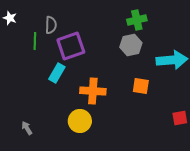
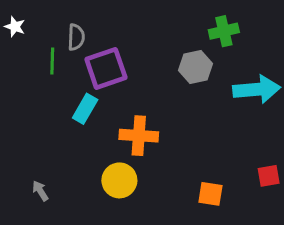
green cross: (137, 20) -> (224, 31), moved
orange square: (141, 86) -> (210, 194), moved

